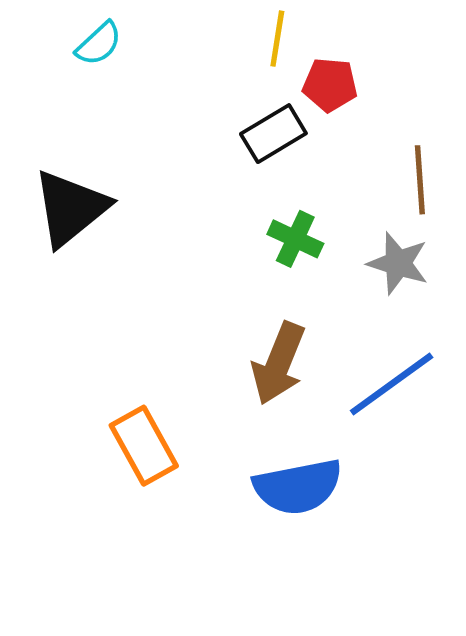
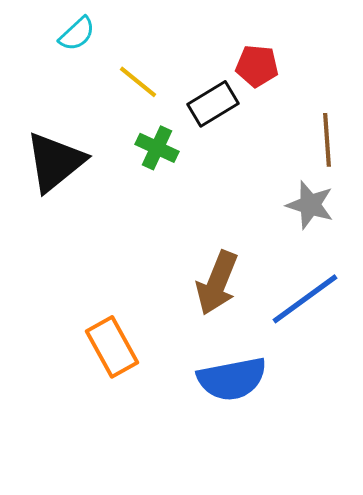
yellow line: (277, 39) -> (138, 82), moved, turned -60
green cross: (295, 239) -> (157, 148), moved

